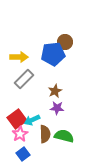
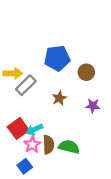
brown circle: (65, 42) -> (86, 72), moved
yellow arrow: (19, 57) -> (13, 73), moved
purple star: (57, 108) -> (93, 106), moved
pink star: (20, 134) -> (32, 145), moved

